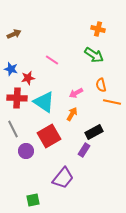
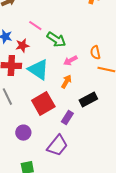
green arrow: (94, 55) -> (56, 40), moved
pink line: (52, 60) -> (35, 26), moved
purple rectangle: (84, 150) -> (67, 118), moved
purple circle: (26, 151) -> (23, 133), moved

